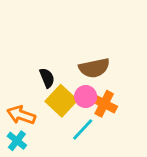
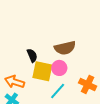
yellow square: (61, 101) -> (42, 71), turned -30
orange cross: (104, 104) -> (88, 84), moved

